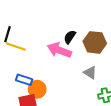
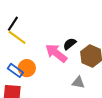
gray triangle: (90, 73) -> (78, 82), turned -40
orange circle: (37, 89) -> (27, 68), moved

